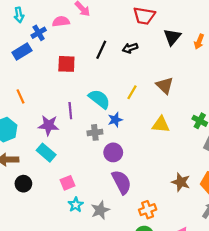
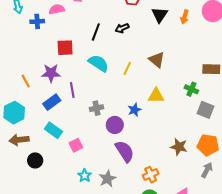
blue cross: (39, 33) -> (37, 21), turned 32
blue rectangle: (22, 52) -> (52, 102), moved
cyan semicircle: (99, 99) -> (98, 63), moved
blue star: (115, 120) -> (134, 110), moved
purple star: (49, 125) -> (51, 73), moved
pink square: (67, 183) -> (76, 145), moved

